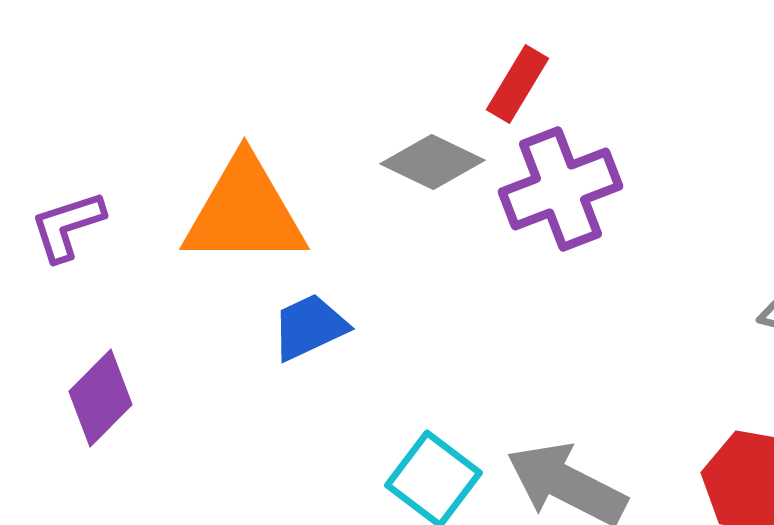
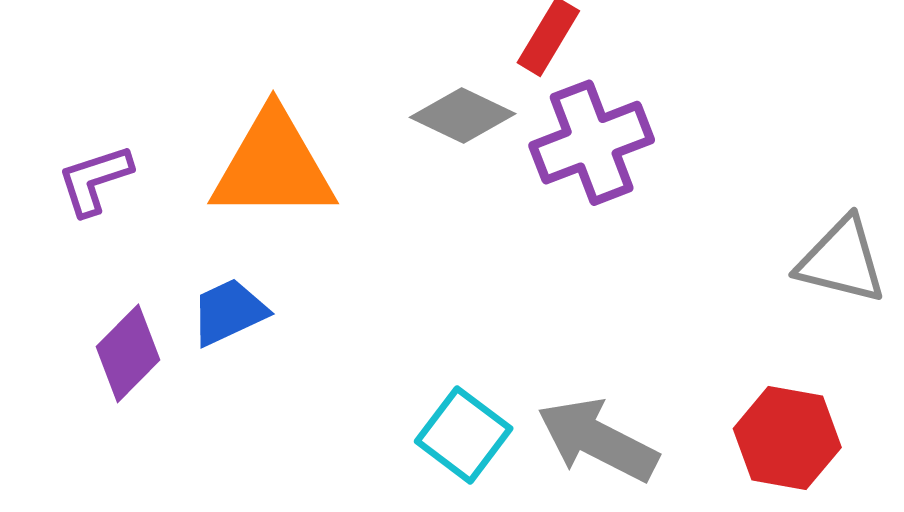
blue trapezoid: (309, 327) -> (229, 312), moved

